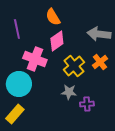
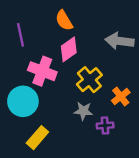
orange cross: (100, 62) -> (121, 97), moved
yellow rectangle: (15, 114) -> (37, 138), moved

